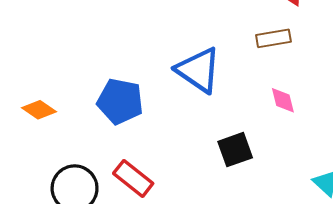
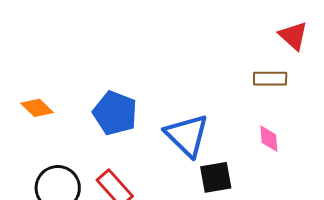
blue triangle: (198, 70) -> (187, 135), moved

